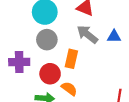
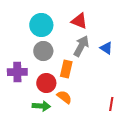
gray arrow: (87, 34) -> (81, 46), turned 80
blue triangle: (114, 36) -> (106, 48), turned 32

